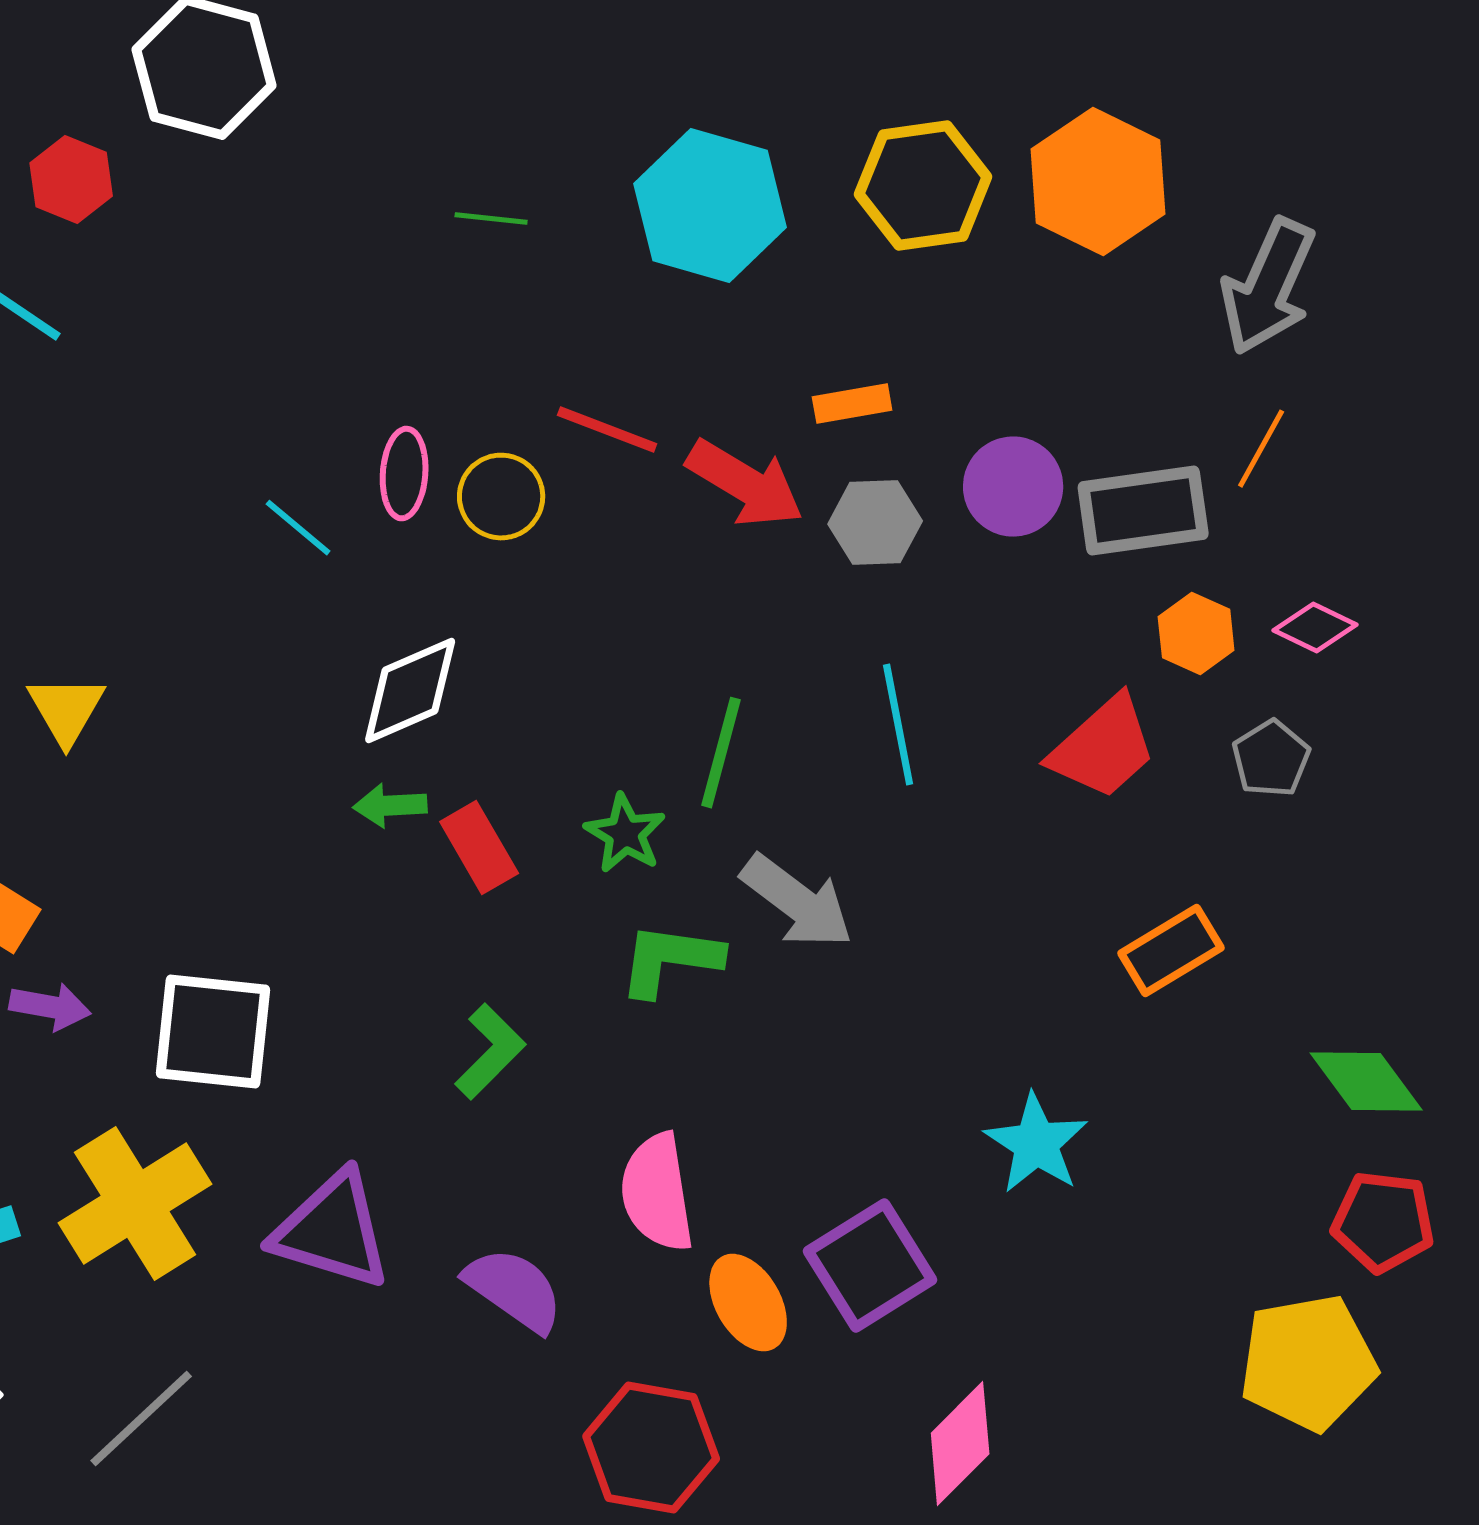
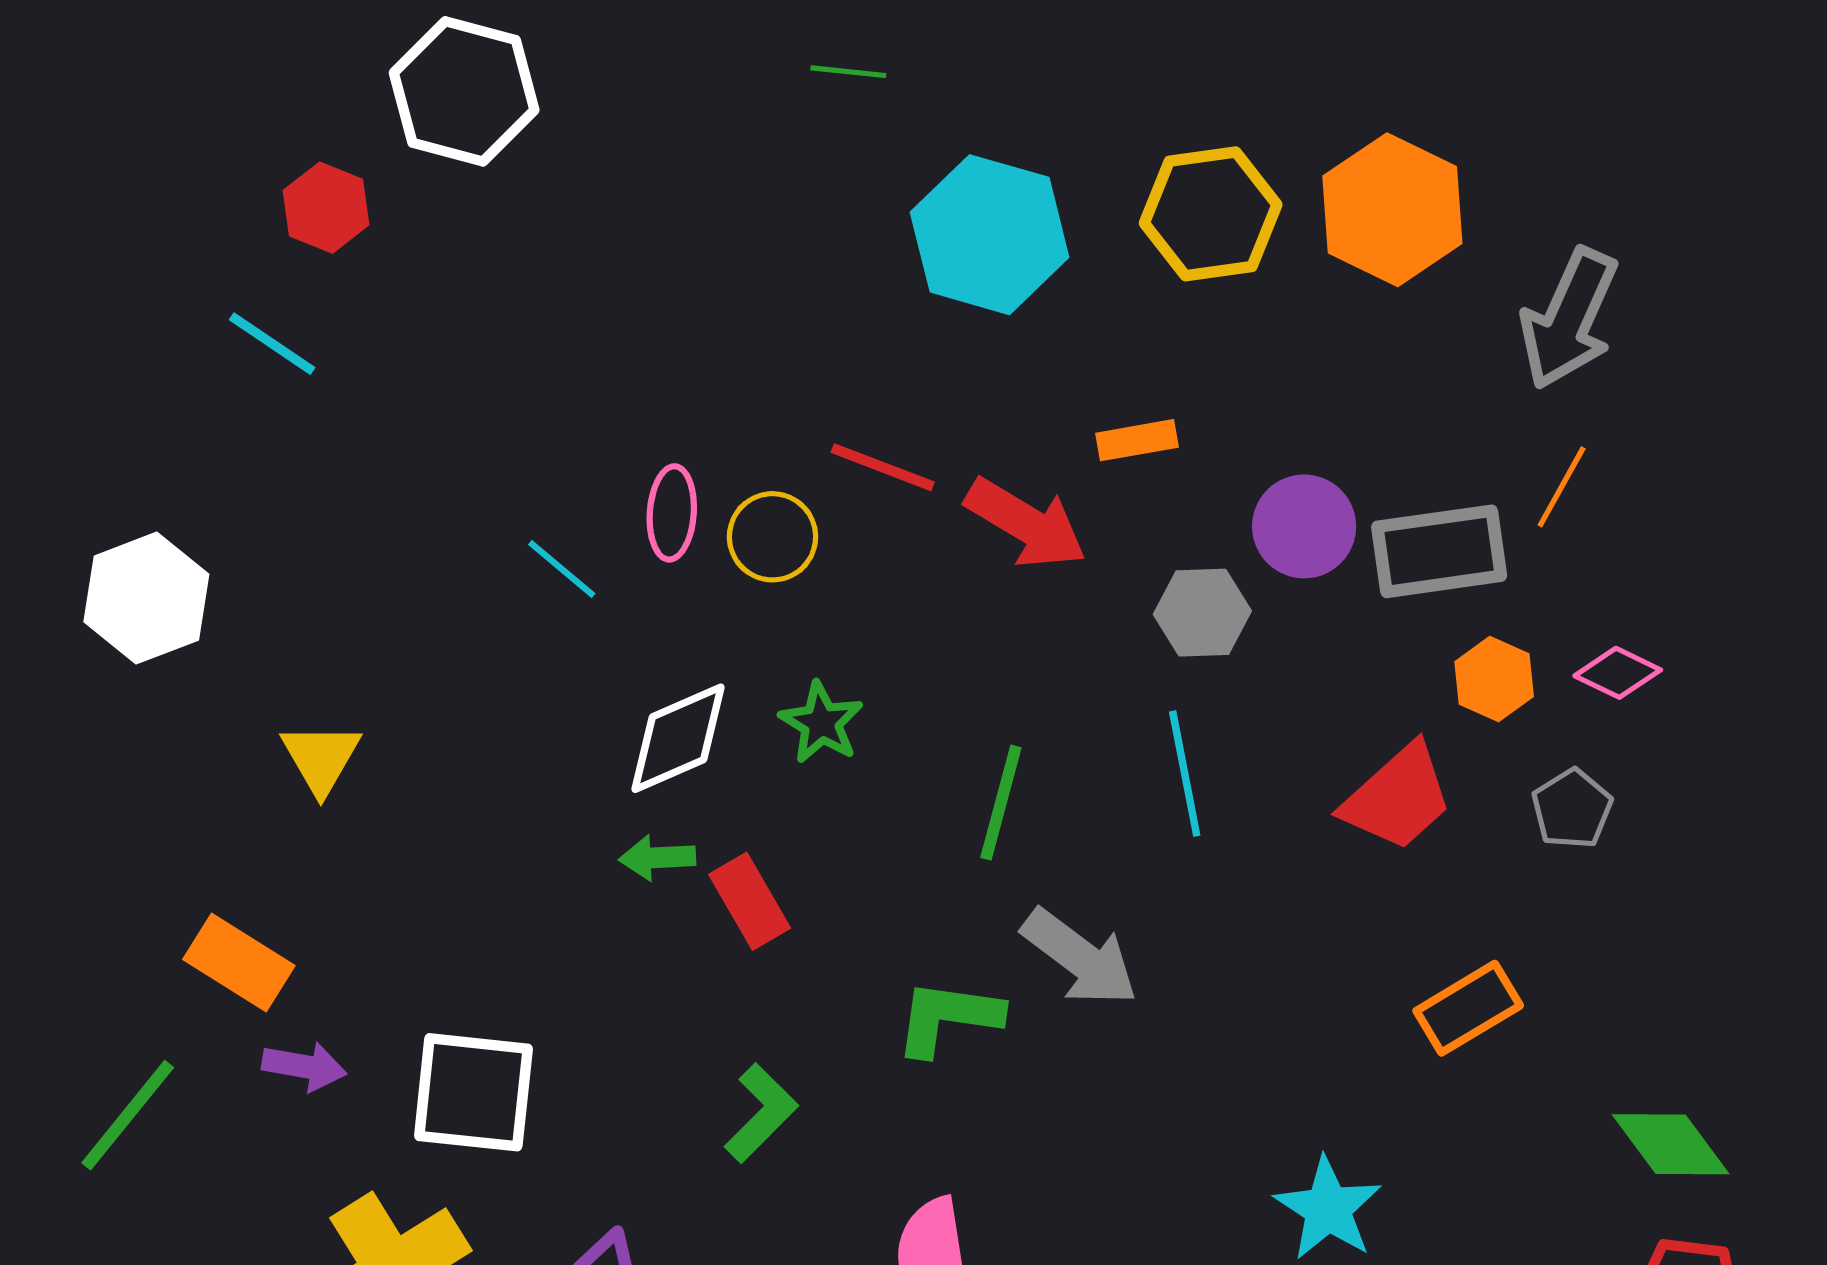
green line: (491, 219) -> (848, 72), moved
gray hexagon: (875, 523) -> (1202, 613), moved
green star: (625, 834) -> (821, 723), moved

